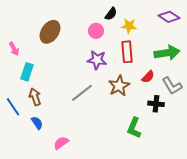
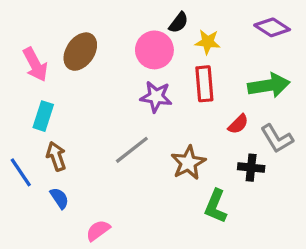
pink circle: (96, 31) -> (154, 50), size x1.5
pink arrow: (14, 49) -> (35, 64), moved, size x1.5
brown star: (119, 86) -> (188, 163), moved

